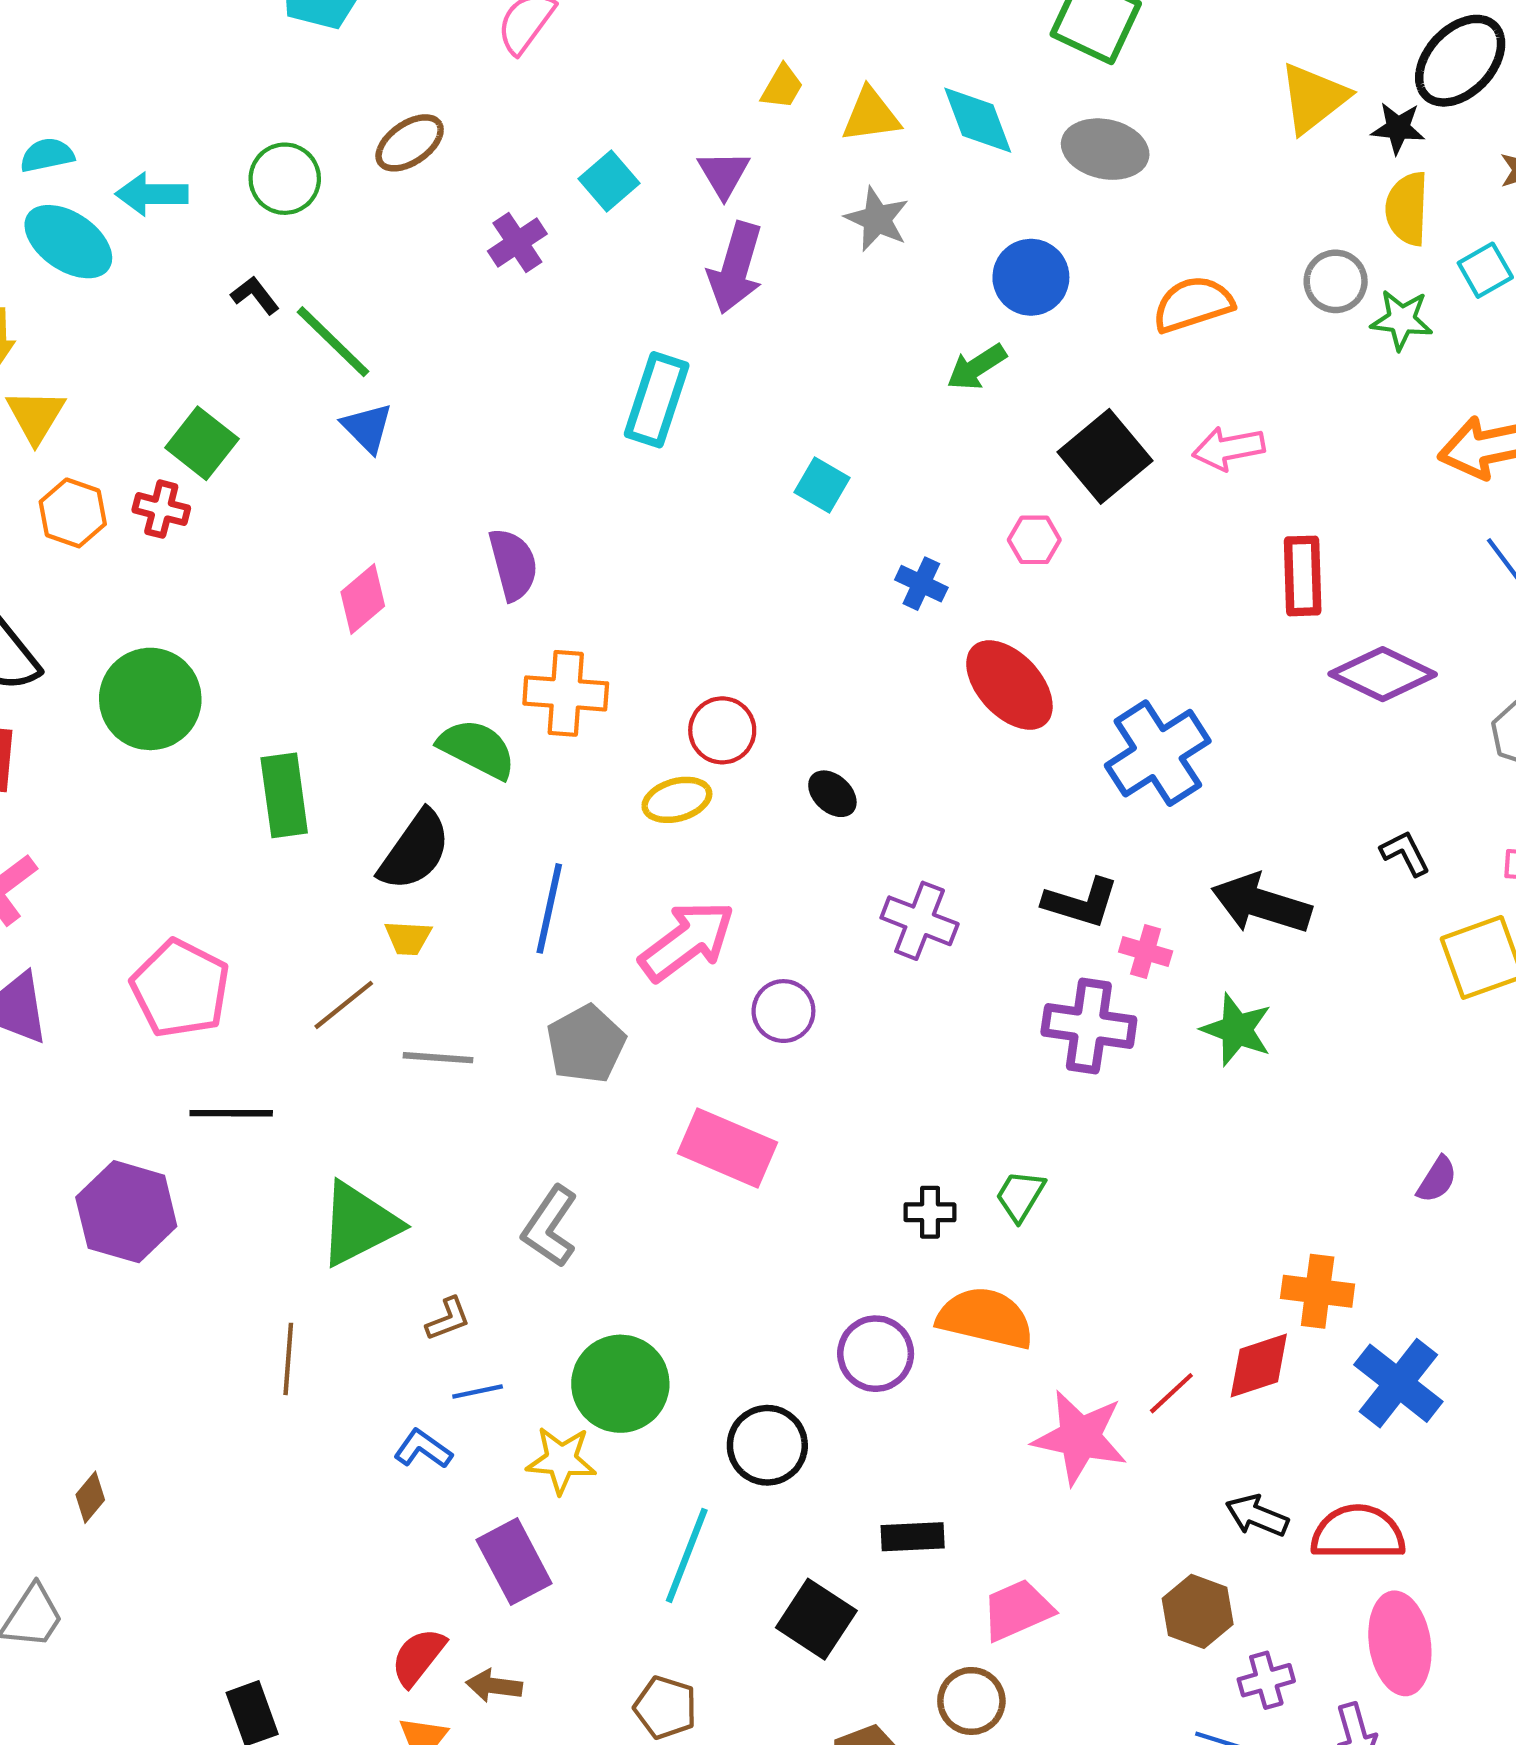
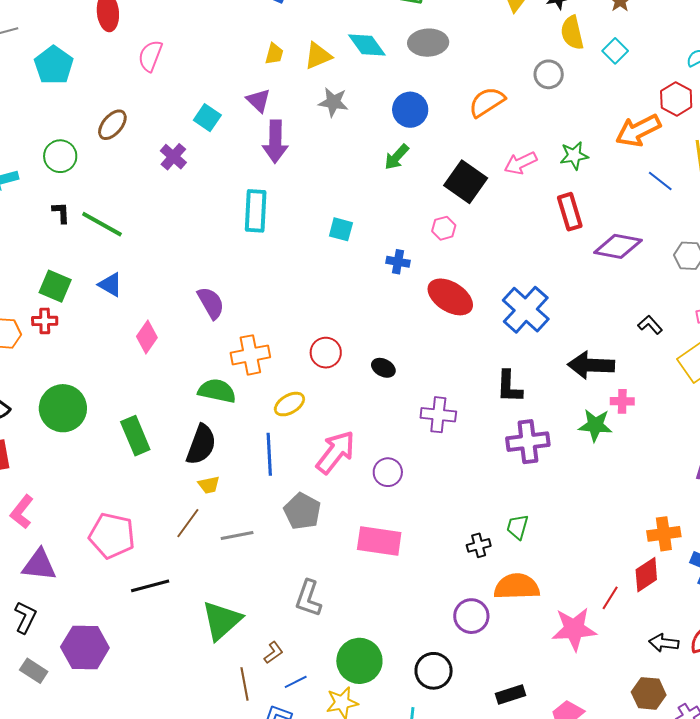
black L-shape: (255, 295) -> (61, 213), turned 50
green star: (1402, 320) -> (574, 156), moved
blue triangle: (367, 428) -> (110, 285), moved
yellow ellipse: (677, 800) -> (289, 404), moved
black L-shape: (1081, 902) -> (509, 387), turned 90
pink cross: (1146, 951) -> (622, 401), moved
purple hexagon: (126, 1212) -> (85, 647), moved
brown line: (288, 1359) -> (245, 684), moved

